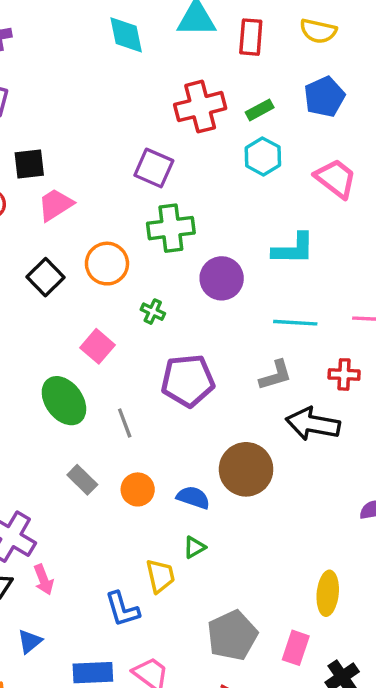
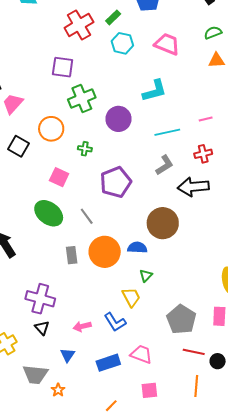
gray rectangle: (82, 480) -> (72, 255), turned 54
orange circle: (138, 489) -> (105, 252), size x1.6
pink arrow: (44, 580) -> (82, 326), moved, turned 114

